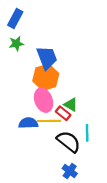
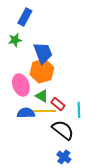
blue rectangle: (15, 19) -> (25, 17), moved
pink ellipse: (44, 100) -> (21, 85), moved
green triangle: (71, 105) -> (42, 96), moved
cyan line: (87, 133) -> (79, 110), moved

